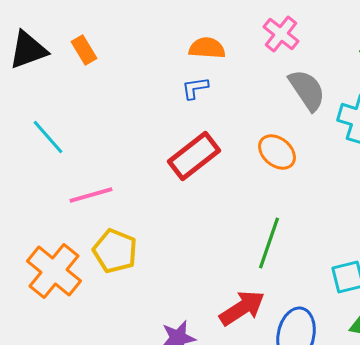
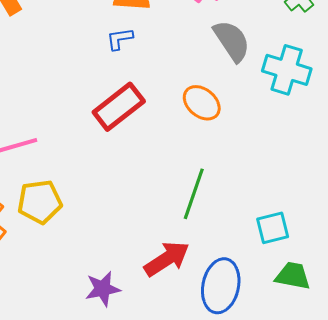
yellow pentagon: (115, 251) -> (40, 202), turned -30

